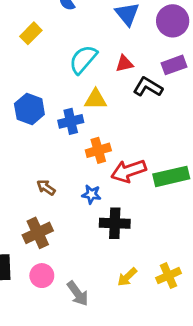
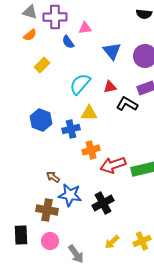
blue star: (91, 194) -> (70, 195), moved, size x1.6
black cross: (115, 223) -> (103, 203), turned -30
brown cross: (38, 233) -> (47, 210), turned 35

